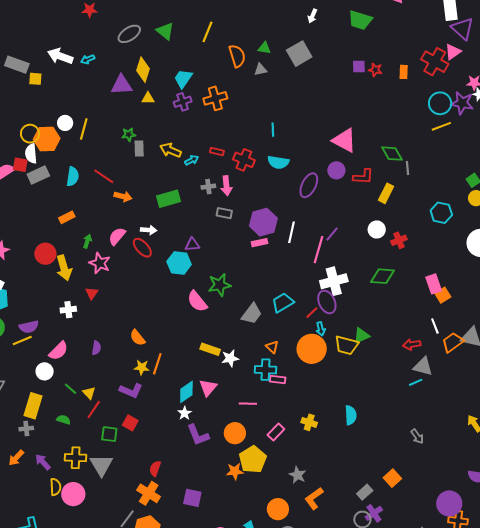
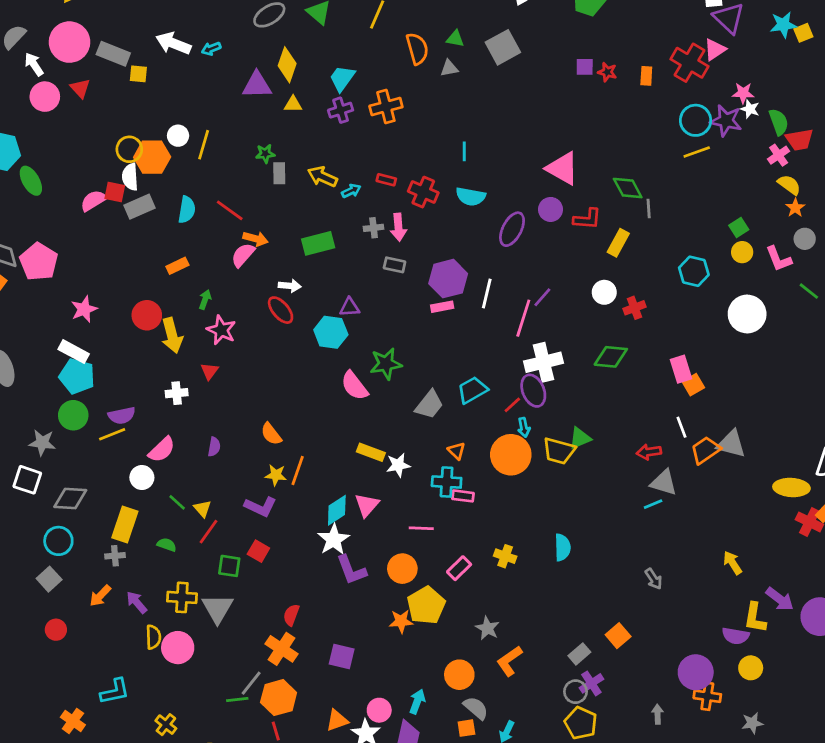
pink semicircle: (117, 236) -> (243, 255), moved
white star: (185, 413) -> (334, 540), size x1.6

